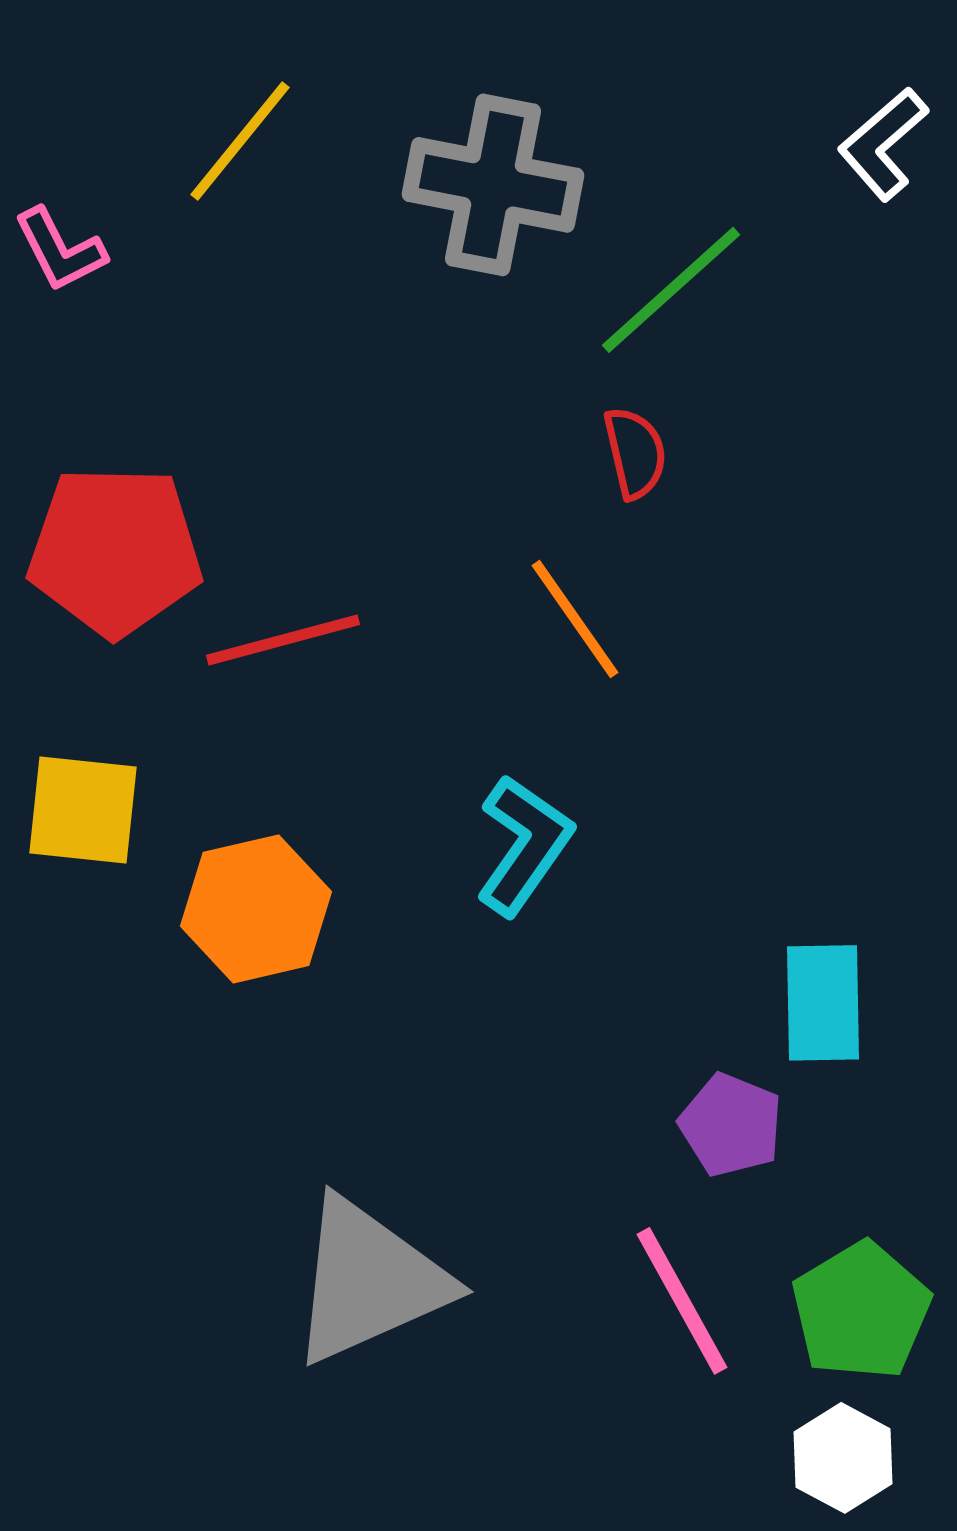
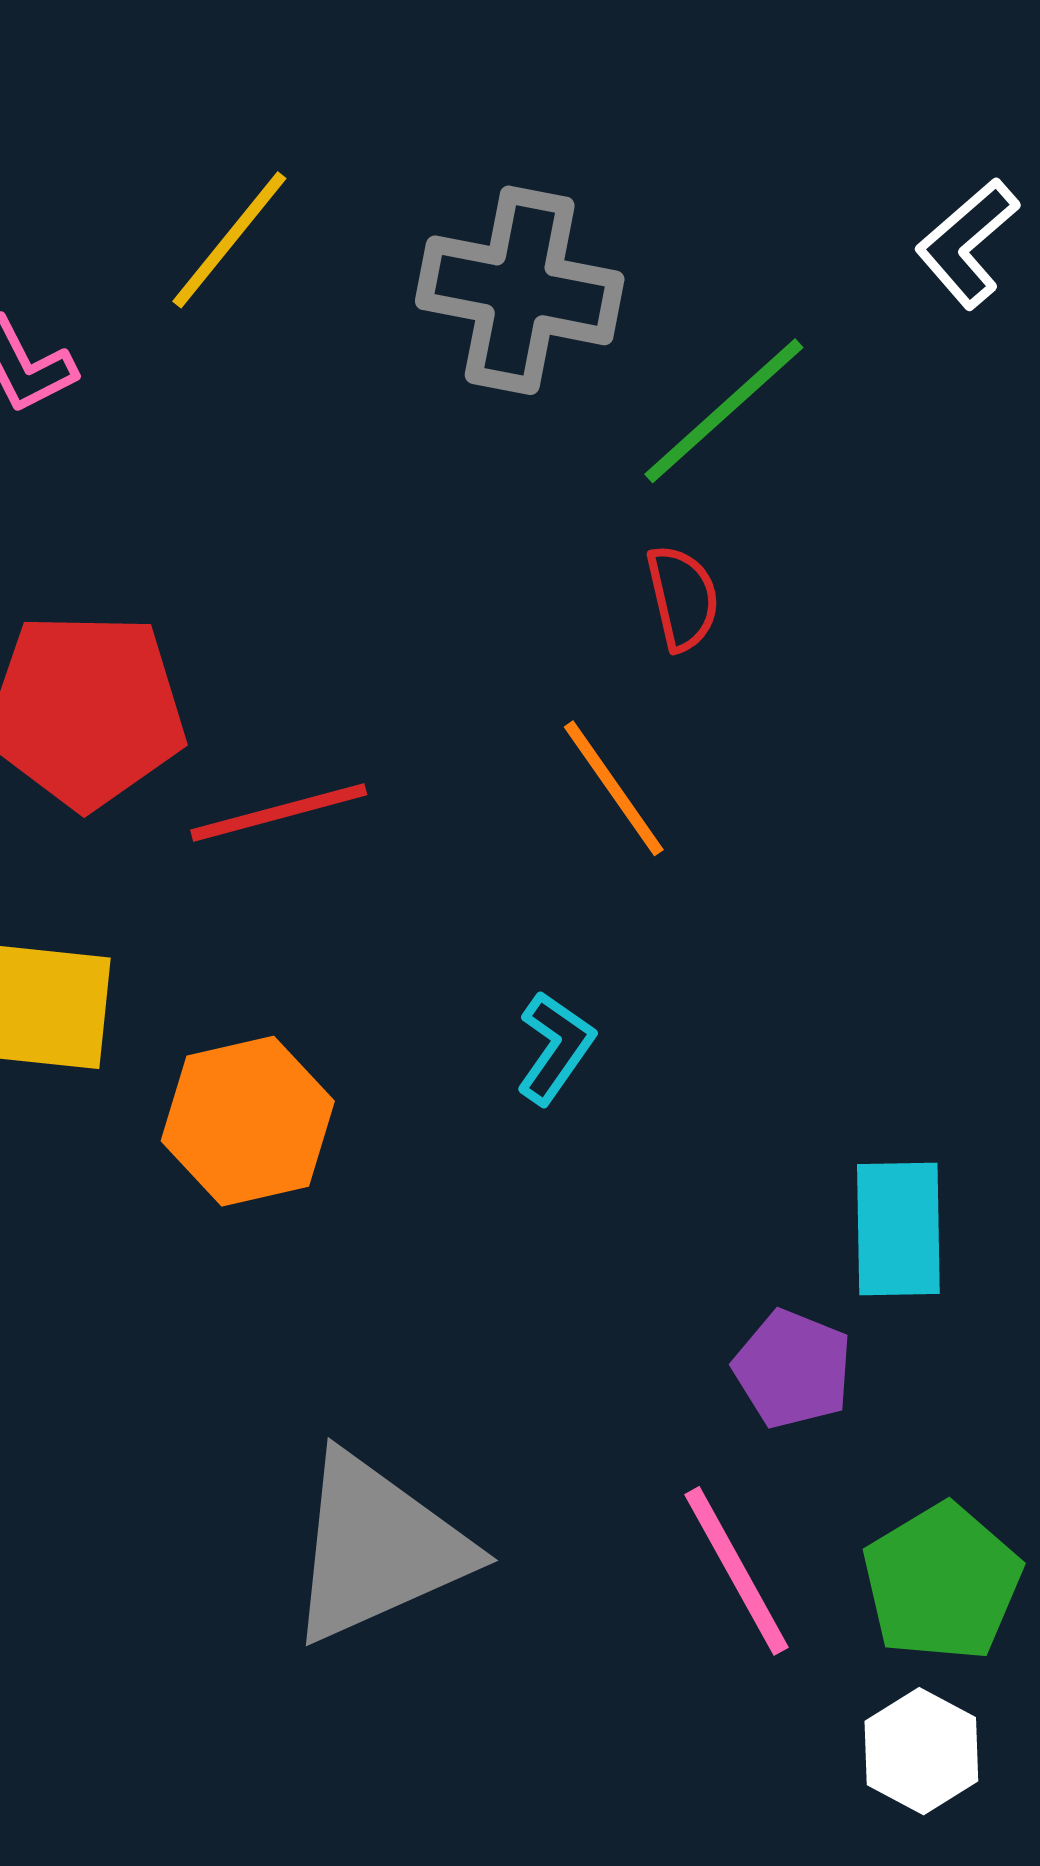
cyan L-shape: (524, 845) -> (555, 1048), size x0.7

